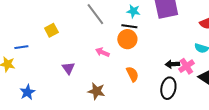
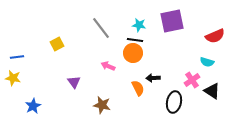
blue line: (21, 47) -> (17, 57), moved
black arrow: (172, 64) -> (153, 78), moved

